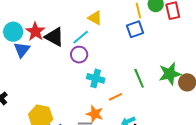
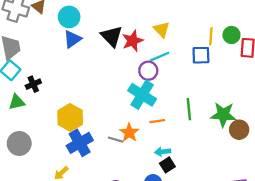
red star: (35, 32) -> (133, 41), moved
cyan line: (81, 37) -> (160, 57), moved
purple circle: (79, 55) -> (148, 71), moved
cyan cross: (96, 78) -> (142, 95), size x1.4

